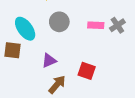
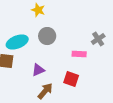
pink rectangle: (96, 25) -> (79, 54), moved
cyan ellipse: (25, 29) -> (17, 42), turned -75

